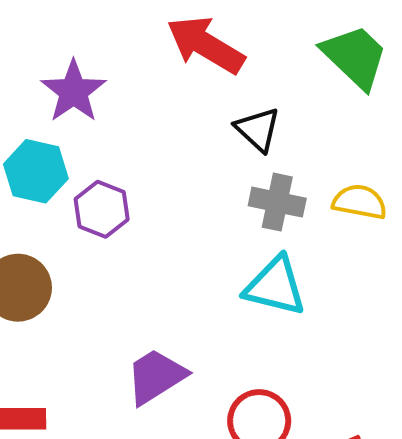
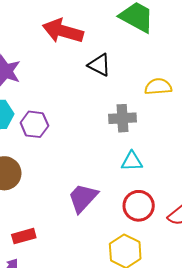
gray cross: (277, 202) -> (122, 118), moved
cyan triangle: (275, 286) -> (132, 161), moved, size x0.7

